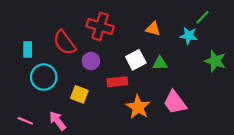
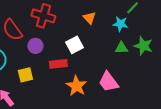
orange triangle: (153, 29) -> (89, 18), turned 32
green triangle: (160, 63) -> (121, 48), moved
yellow square: (79, 94) -> (25, 75), turned -35

